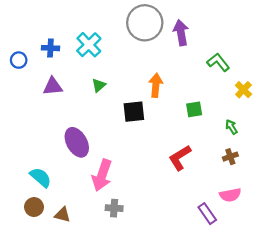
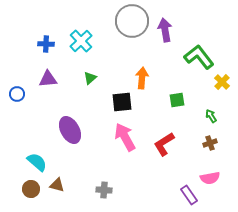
blue circle: (19, 60) -> (17, 94), moved
green L-shape: (218, 62) -> (199, 57), size x1.4
pink arrow: (102, 175) -> (125, 137), moved, turned 132
brown triangle: (63, 215) -> (57, 185), moved

